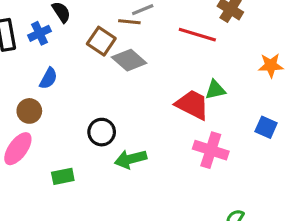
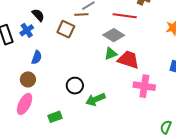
gray diamond: (129, 60) -> (114, 35), moved
green triangle: (215, 90) -> (111, 54), moved

